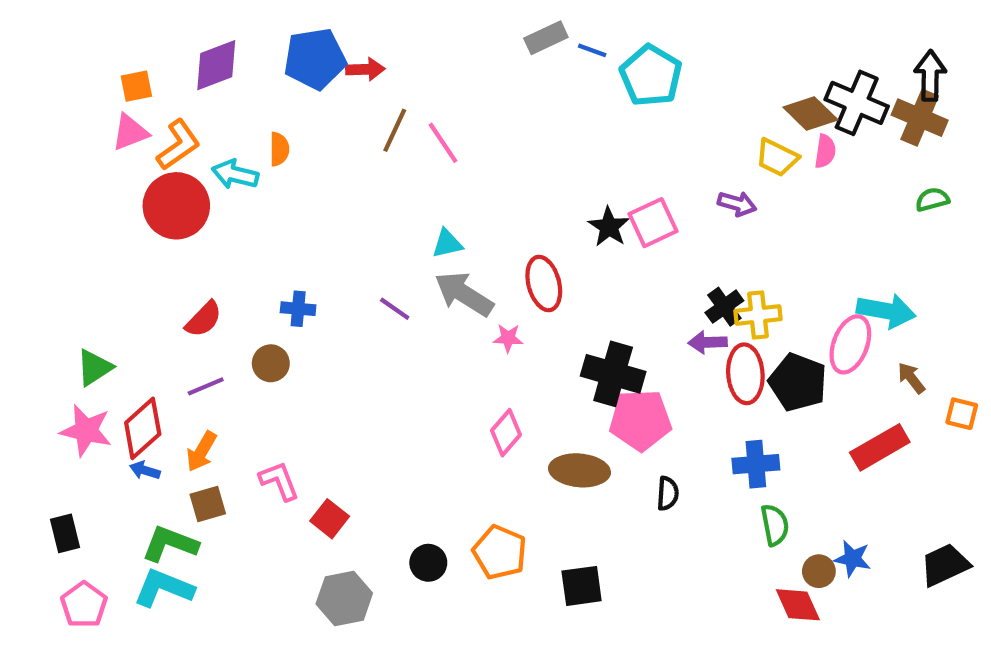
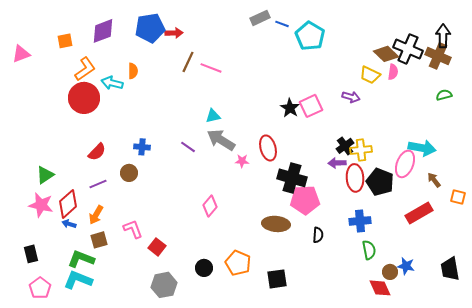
pink triangle: (130, 132) -> (21, 54), moved
pink line: (443, 143) -> (211, 68), turned -35
red ellipse: (544, 283) -> (268, 148), moved
pink diamond: (506, 433) -> (210, 206), moved
black trapezoid: (945, 565) -> (450, 269), turned -75

